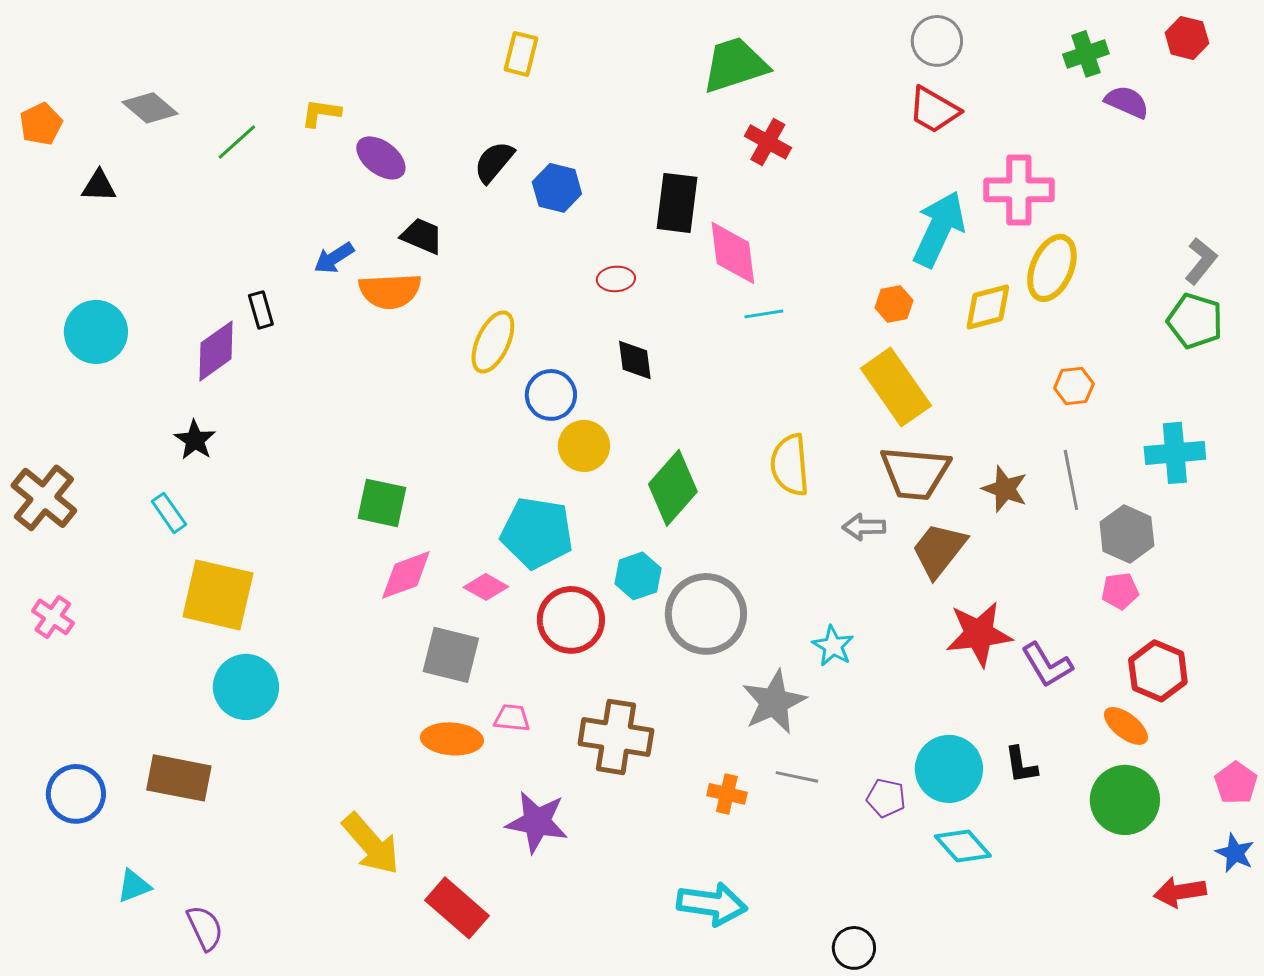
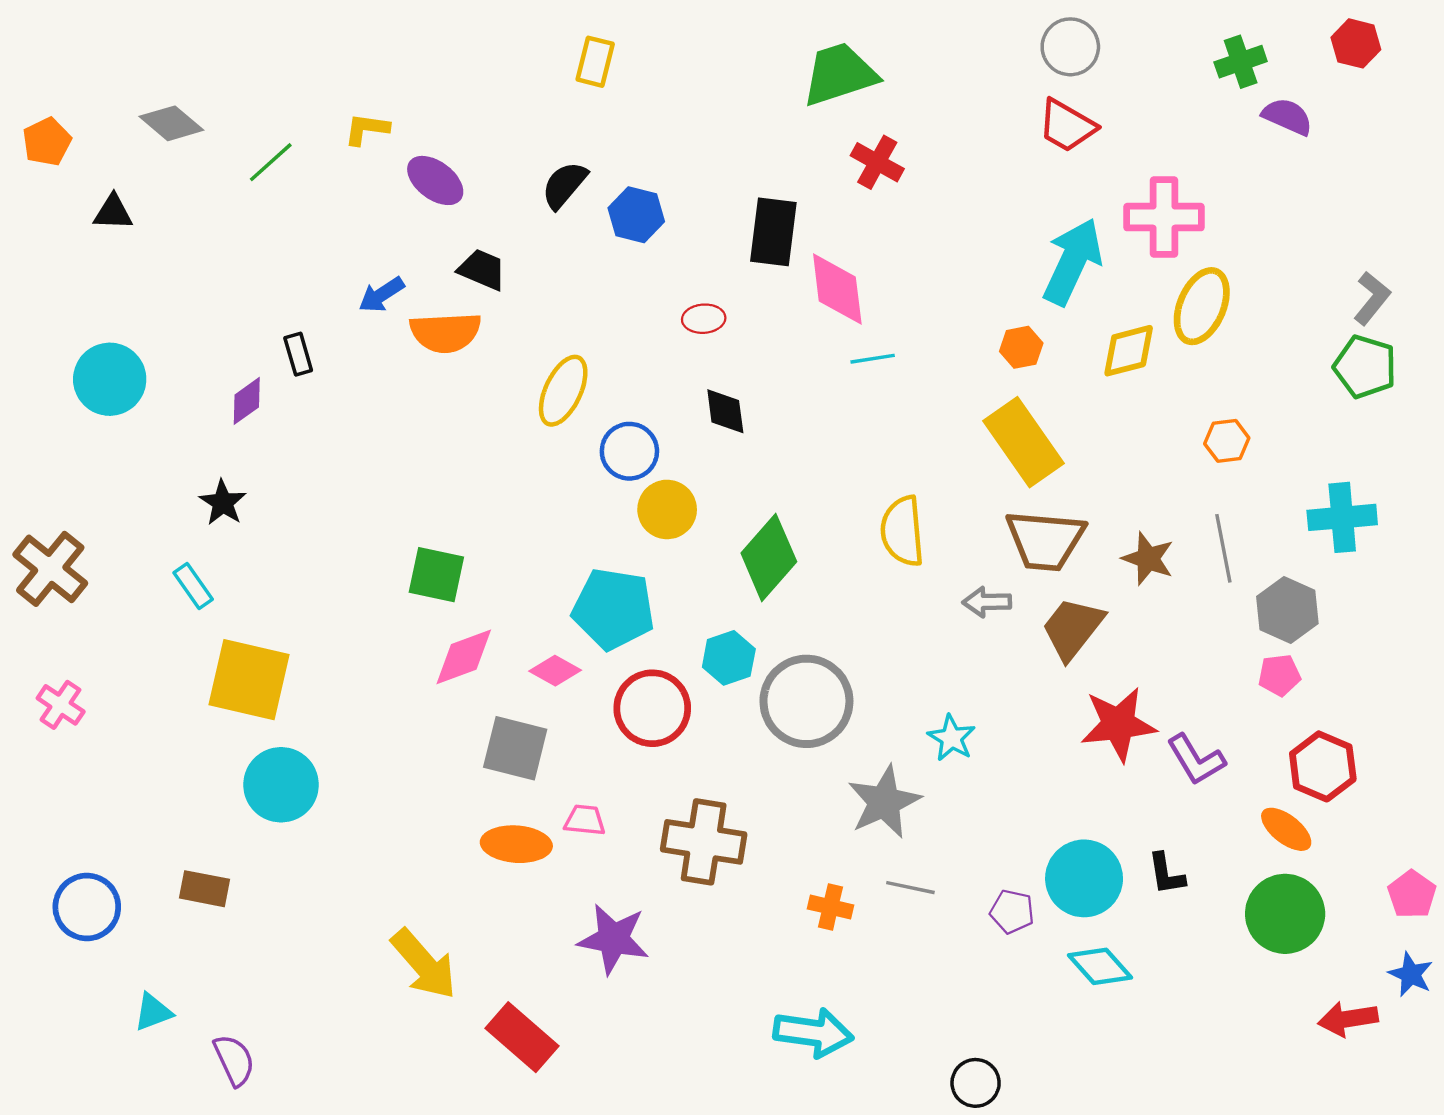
purple diamond: (216, 351) -> (247, 401), size x0.7
brown rectangle: (179, 778) -> (204, 889), size x0.7

